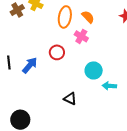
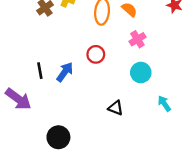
pink cross: (81, 36) -> (137, 39), moved, turned 32
cyan arrow: (109, 86) -> (164, 104), moved, turned 56

